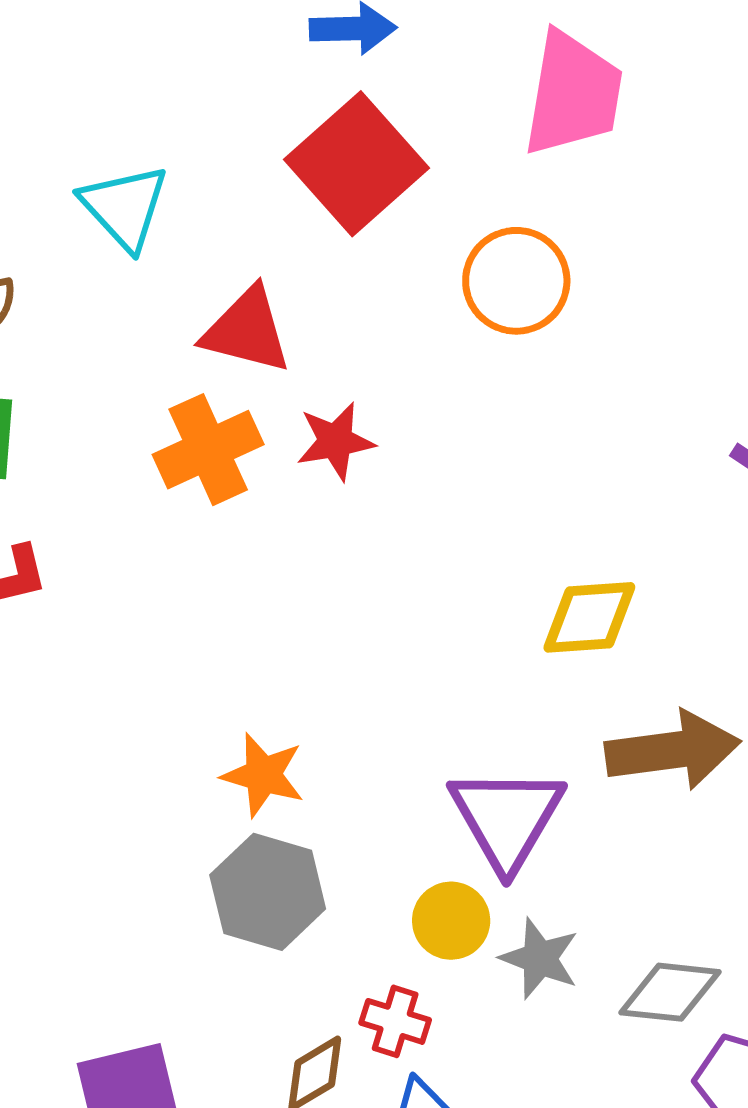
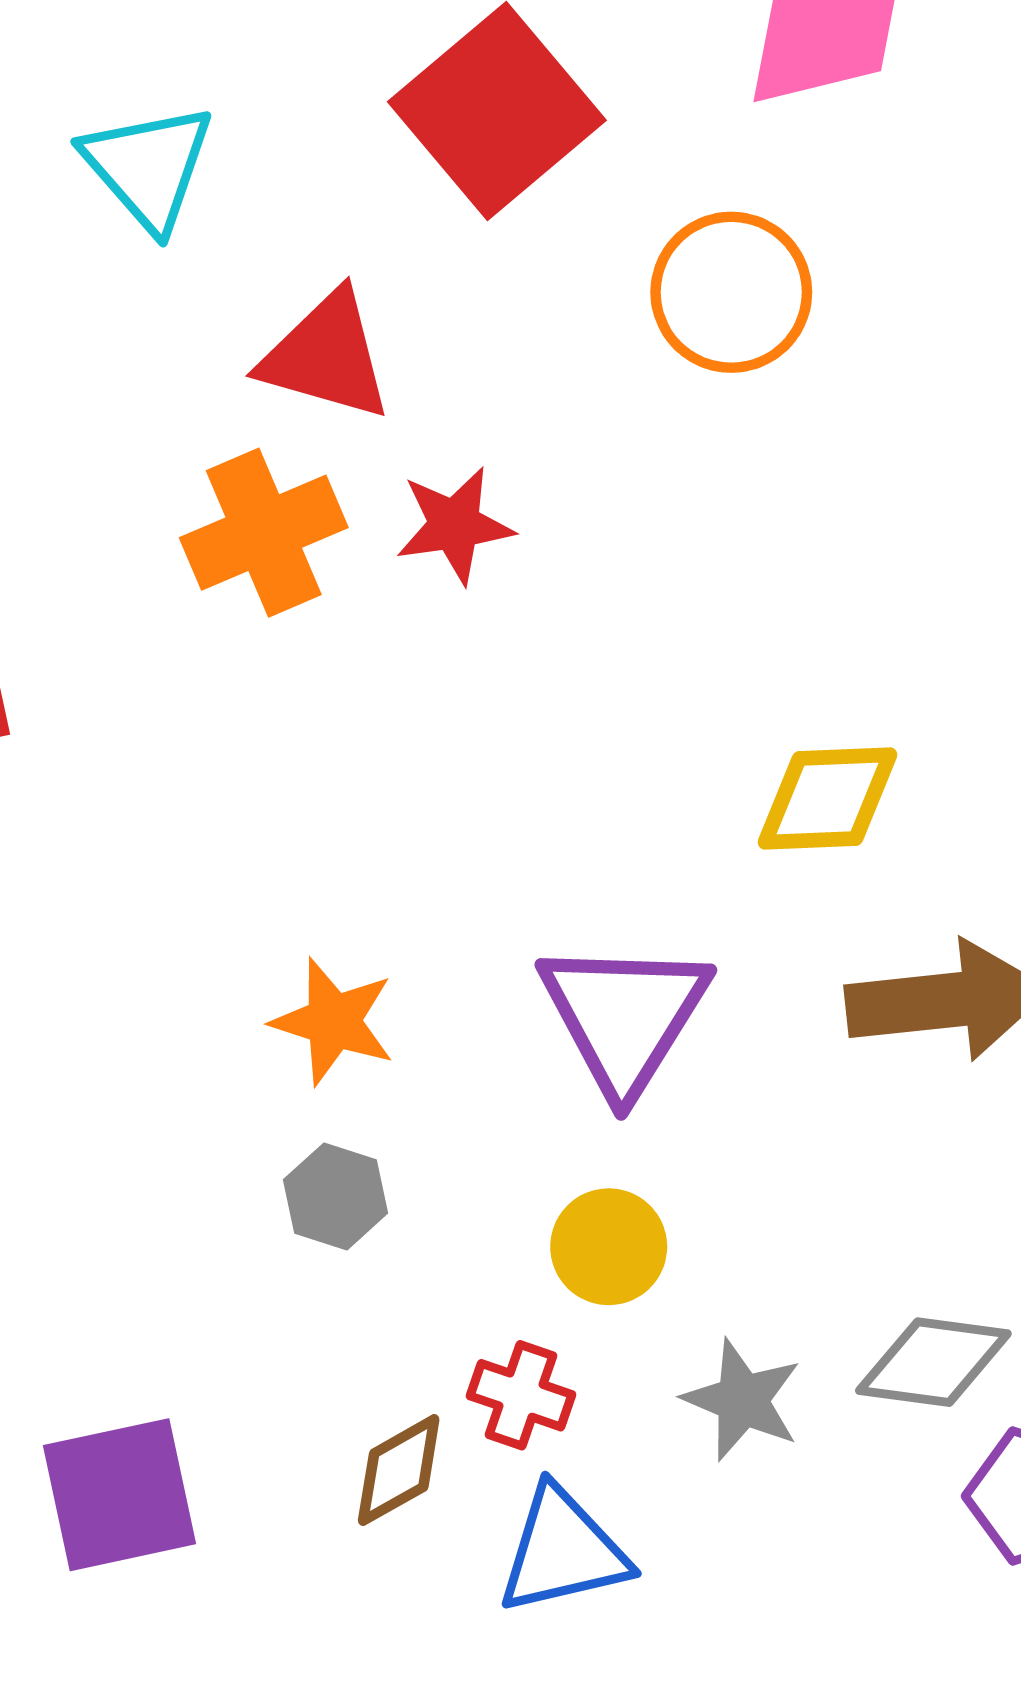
purple triangle: (507, 818) -> (624, 1016), moved
gray hexagon: (268, 892) -> (336, 1196), size x0.6
gray star: (540, 958) -> (742, 1400), moved

